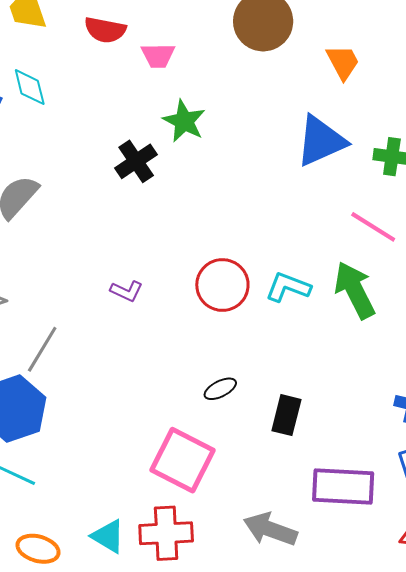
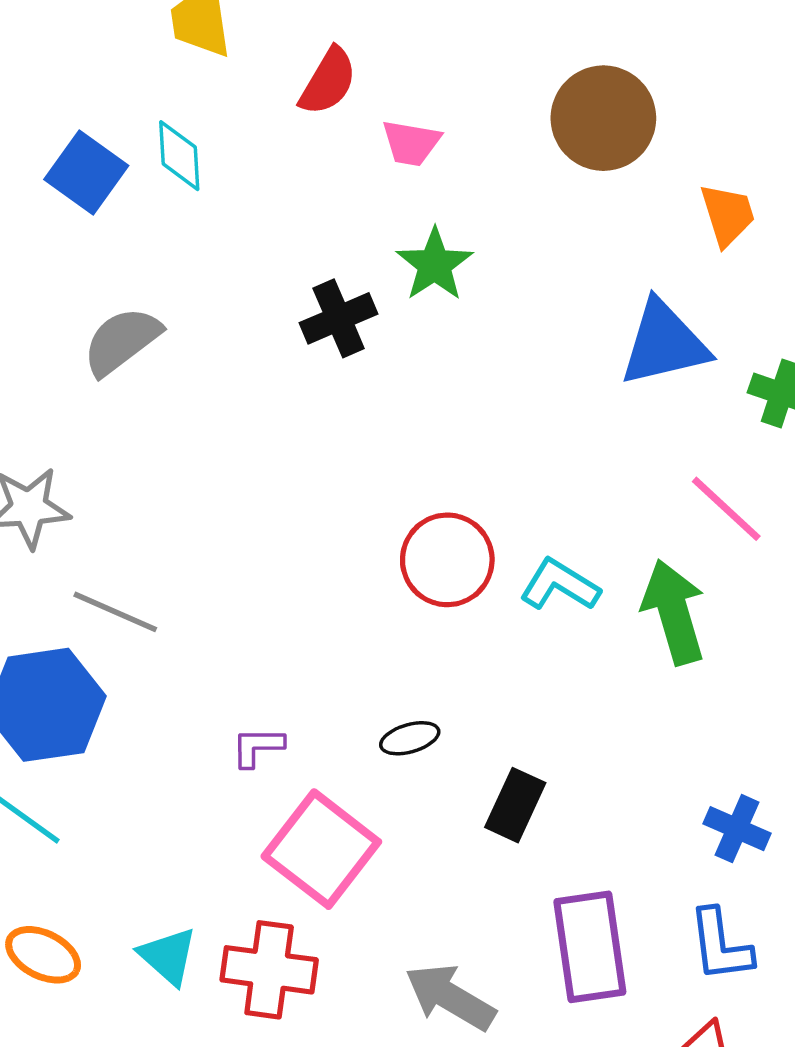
red semicircle: (105, 30) -> (328, 81), turned -81
purple L-shape: (127, 291) -> (257, 747), moved, turned 144
gray line: (42, 349) -> (115, 612), turned 72
purple rectangle: (343, 486) -> (590, 947), turned 68

